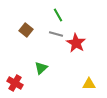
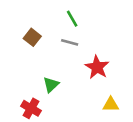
red star: (76, 43) -> (97, 67), moved
red cross: (15, 83) -> (31, 108), moved

